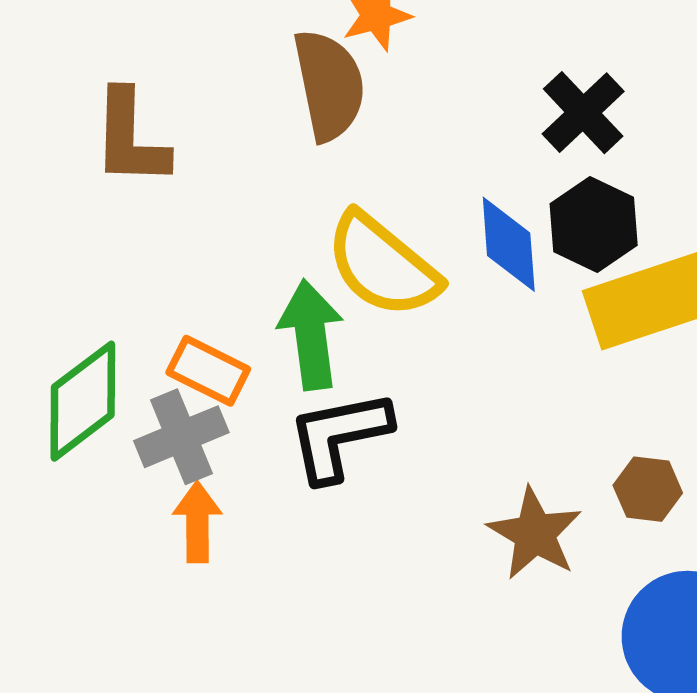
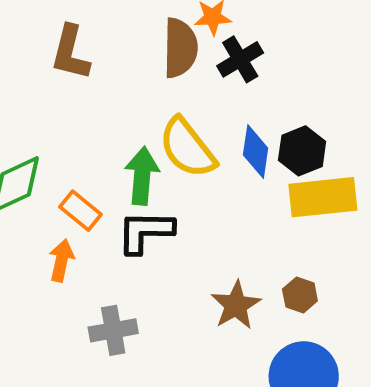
black cross: (583, 113) -> (240, 59), moved
orange rectangle: (208, 371) -> (81, 211), moved
gray cross: (181, 437) -> (113, 330), moved

